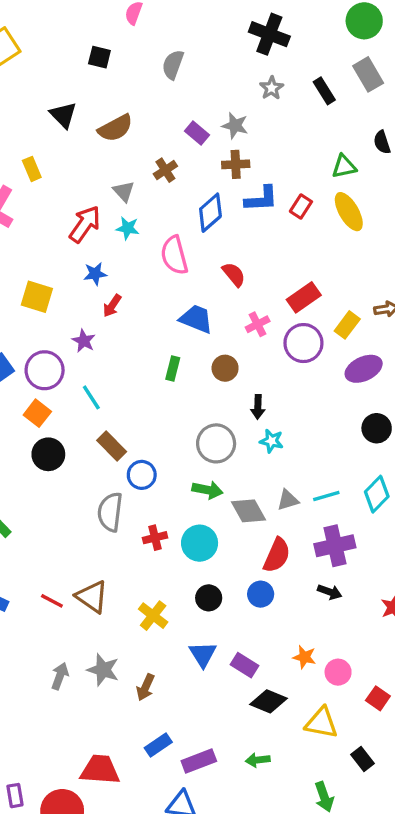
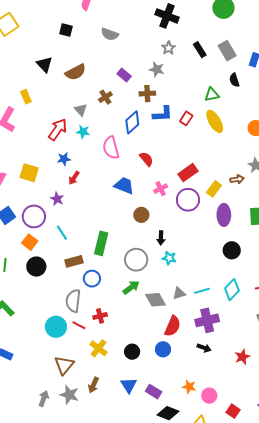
gray semicircle: (173, 65) -> (110, 34), turned -90
gray rectangle: (368, 74) -> (227, 51), moved
gray star: (235, 126) -> (157, 69), moved
green rectangle: (173, 369) -> (101, 243), moved, size x1.6
purple ellipse: (364, 369) -> (224, 215), turned -65
brown rectangle: (112, 446) -> (74, 261), turned -60
green arrow: (207, 490) -> (131, 287), turned -48
cyan circle: (200, 543) -> (56, 327), moved
brown triangle: (92, 597) -> (64, 365), moved, turned 35
red line: (52, 601) -> (79, 325), moved
yellow cross: (153, 616) -> (99, 348), moved
brown arrow: (145, 687) -> (93, 385), moved

